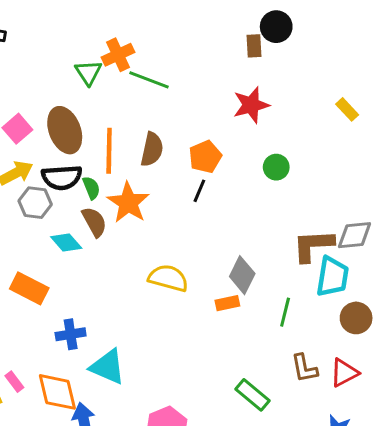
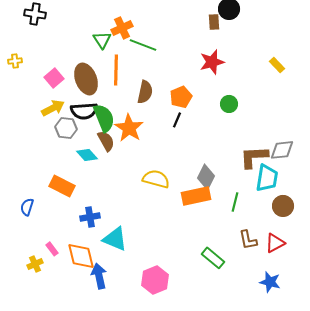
orange line: (109, 151) -> (116, 70), moved
green semicircle: (91, 188) -> (104, 118), size x1.8
orange rectangle: (227, 303) -> (196, 196), size x1.8

